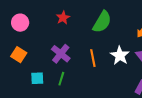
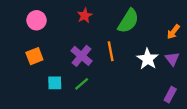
orange square: (19, 55) -> (34, 56), turned 35
orange line: (93, 58) -> (111, 51), moved
green line: (61, 79) -> (82, 84), turned 32

